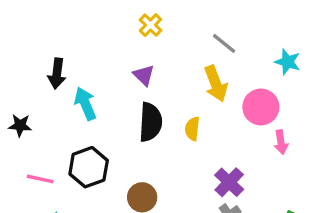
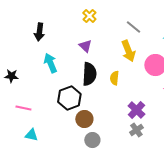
black arrow: (57, 74) -> (39, 32), moved
black hexagon: (89, 167) -> (69, 98), moved

